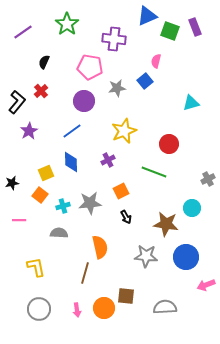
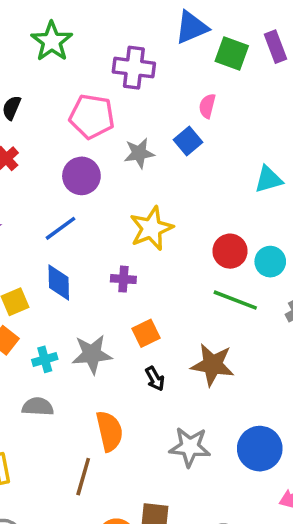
purple cross: (108, 160) -> (123, 279), turned 32
green line: (154, 172) -> (235, 300), moved
cyan circle: (192, 208) -> (270, 262), moved
brown star: (166, 224) -> (213, 365), moved

